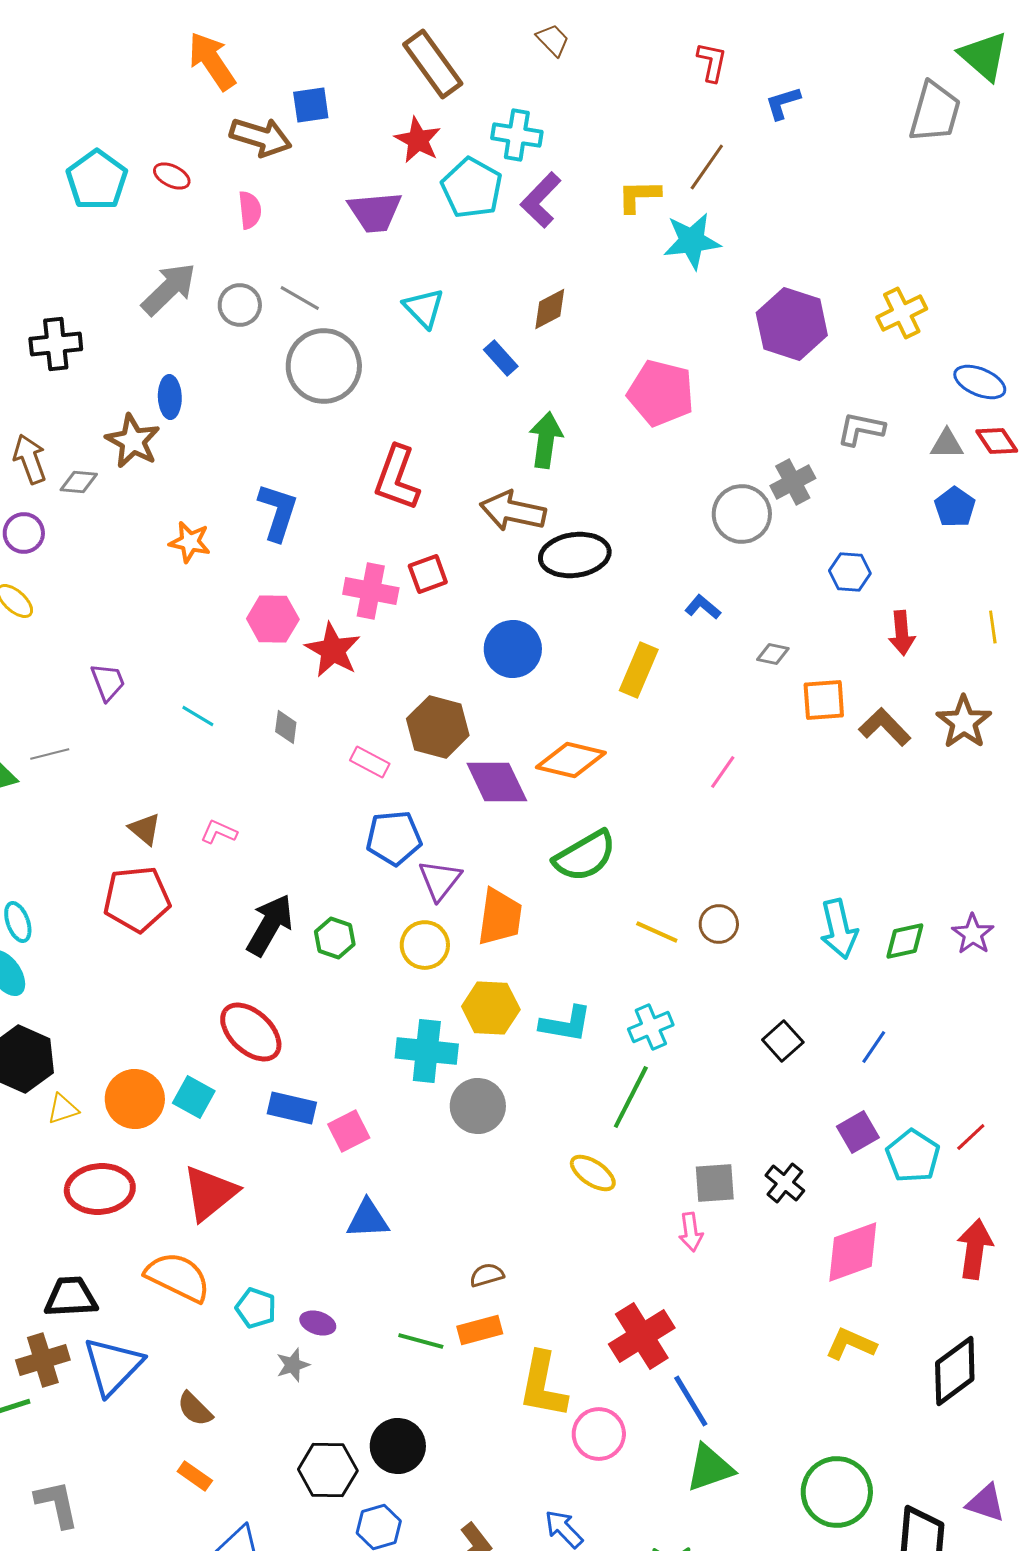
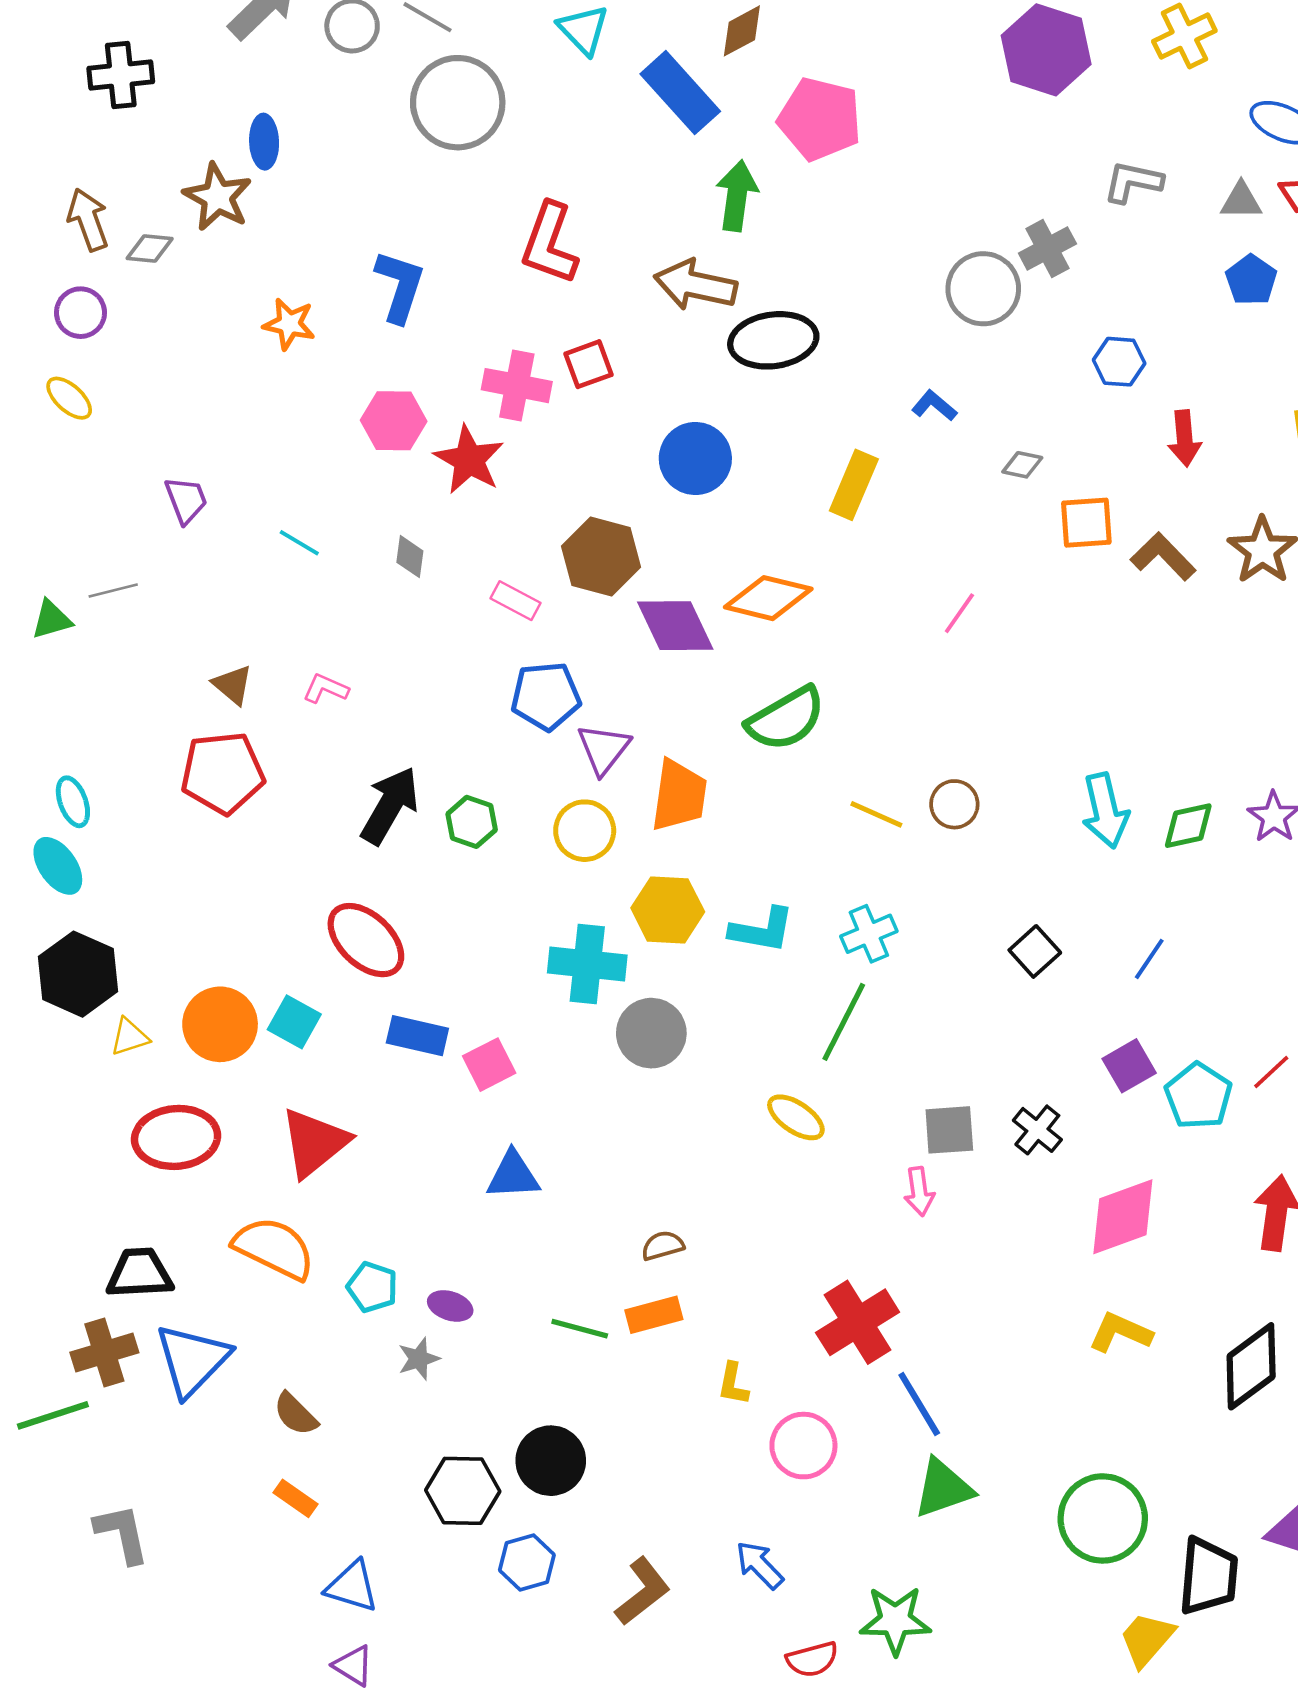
blue rectangle: (501, 358) -> (680, 93), size x1.8
pink pentagon: (661, 393) -> (820, 119), moved
yellow L-shape: (543, 1385) -> (733, 1384), size x0.5

